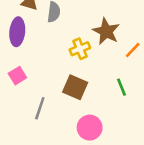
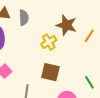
green line: (122, 87) -> (89, 82), moved

